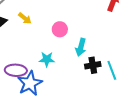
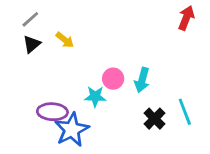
pink circle: (60, 29) -> (113, 79), moved
black cross: (93, 65) -> (154, 119), moved, turned -35

